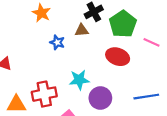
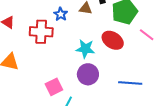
cyan star: (79, 80) -> (85, 49), moved
red cross: (44, 94) -> (41, 32), moved

